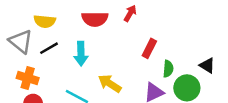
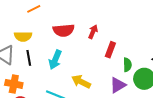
red arrow: (130, 13) -> (93, 32), moved
black line: (49, 48) -> (29, 58), turned -63
cyan arrow: (81, 54) -> (55, 60), turned 30

